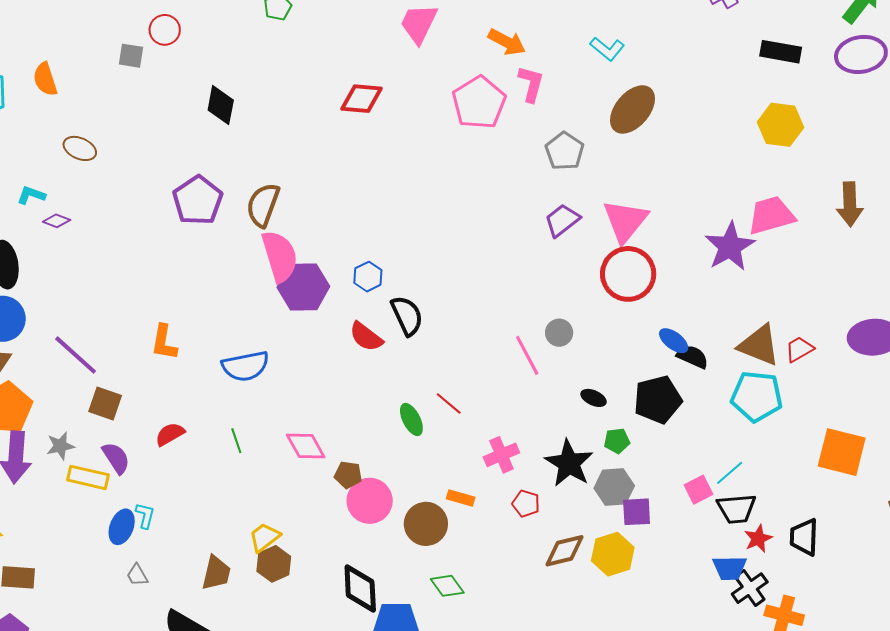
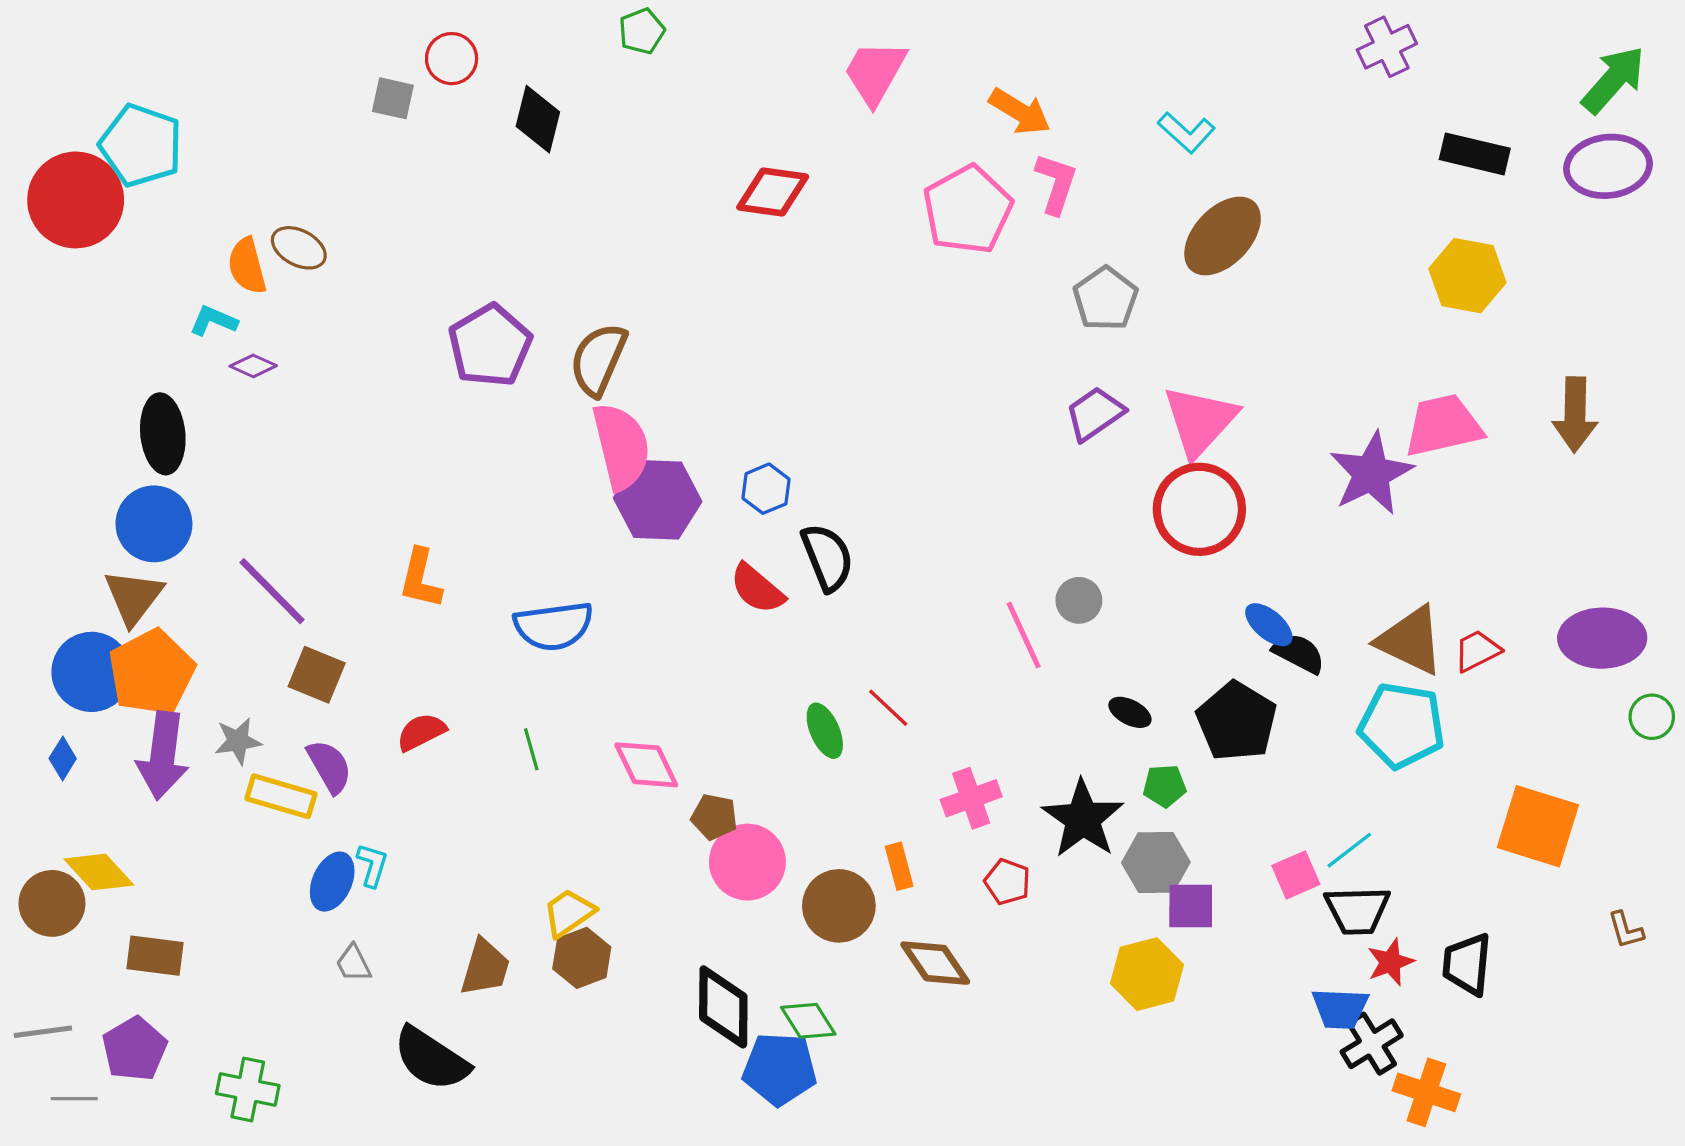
orange semicircle: (45, 79) -> (247, 266), moved
black diamond: (221, 105) -> (538, 119), moved
black pentagon: (658, 400) -> (1237, 721), turned -30
orange rectangle: (461, 498) -> (899, 866), turned 56
brown diamond: (565, 551) -> (935, 963), moved, turned 66
green diamond: (447, 586) -> (808, 1021), moved

